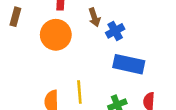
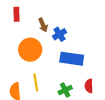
orange circle: (56, 35) -> (30, 50), moved

